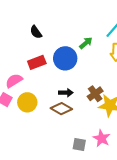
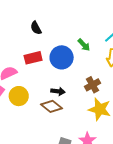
green arrow: (86, 43) -> (84, 45), turned 80
brown cross: (95, 94) -> (93, 85), moved

